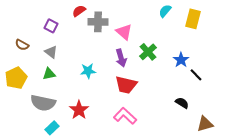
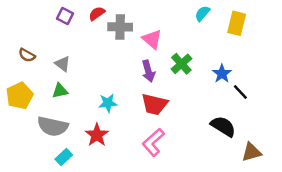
purple square: (51, 26) -> (65, 16), moved
cyan star: (88, 71) -> (108, 103), moved
black semicircle: (182, 103) -> (223, 126), size x1.5
pink L-shape: (125, 116) -> (153, 142), turned -85

